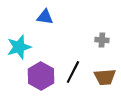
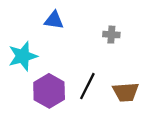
gray cross: (102, 40) -> (111, 35), moved

